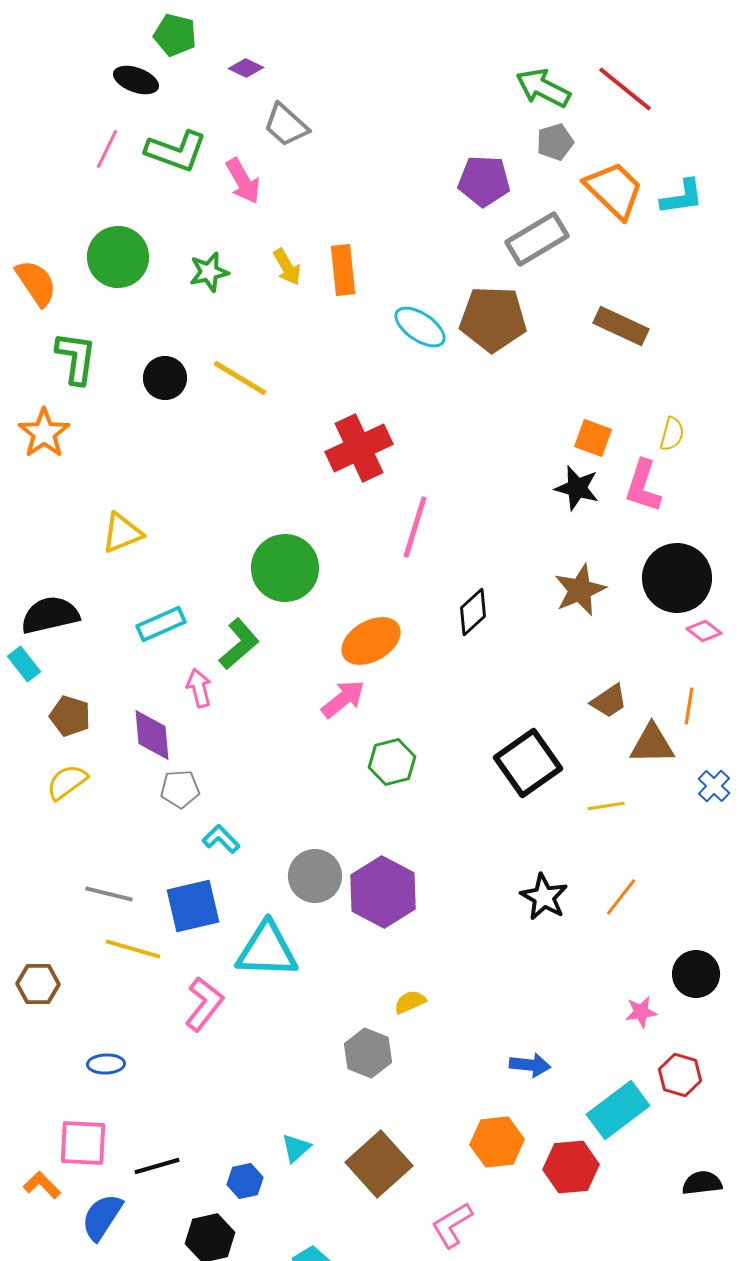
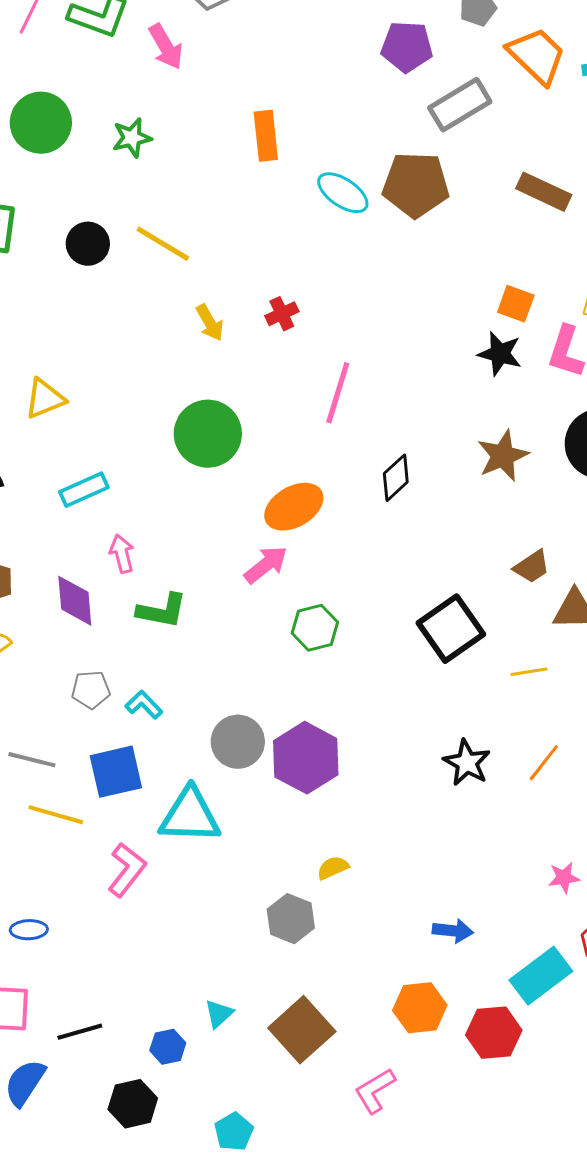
yellow arrow: (287, 267) -> (210, 323), moved
red cross: (359, 448) -> (282, 314), size x0.5
green L-shape: (239, 644) -> (162, 611), moved, turned 52
gray pentagon: (180, 789) -> (91, 690), moved

